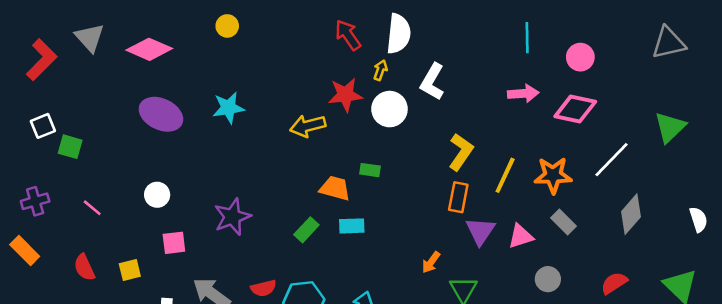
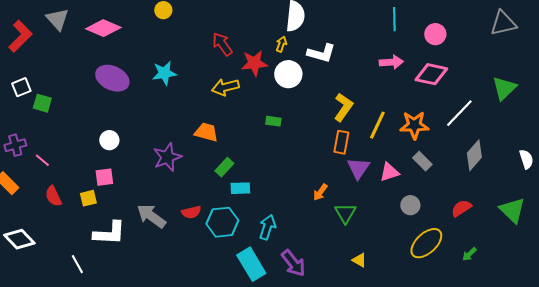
red arrow: (348, 35) -> (222, 44), moved
white L-shape: (432, 82) -> (321, 53), turned -104
orange trapezoid: (335, 188) -> (206, 132), moved
pink line: (92, 208) -> (42, 160), moved
cyan rectangle: (352, 226) -> (240, 188), moved
pink square: (174, 243) -> (104, 177), moved

